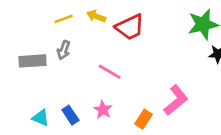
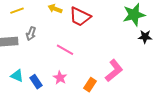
yellow line: (64, 19) -> (17, 11), moved
red trapezoid: (130, 27) -> (80, 17), turned 50
cyan triangle: (41, 118) -> (17, 76), moved

